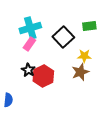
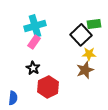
black square: (63, 37) -> (81, 35), moved
red hexagon: (43, 76) -> (48, 87), moved

